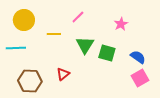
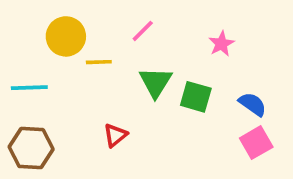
yellow circle: (24, 20) -> (66, 36), moved
brown hexagon: (30, 81) -> (31, 148), moved

